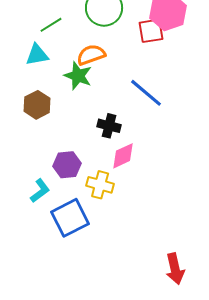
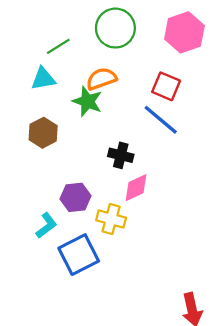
red square: (151, 31) -> (166, 86), moved, turned 32

